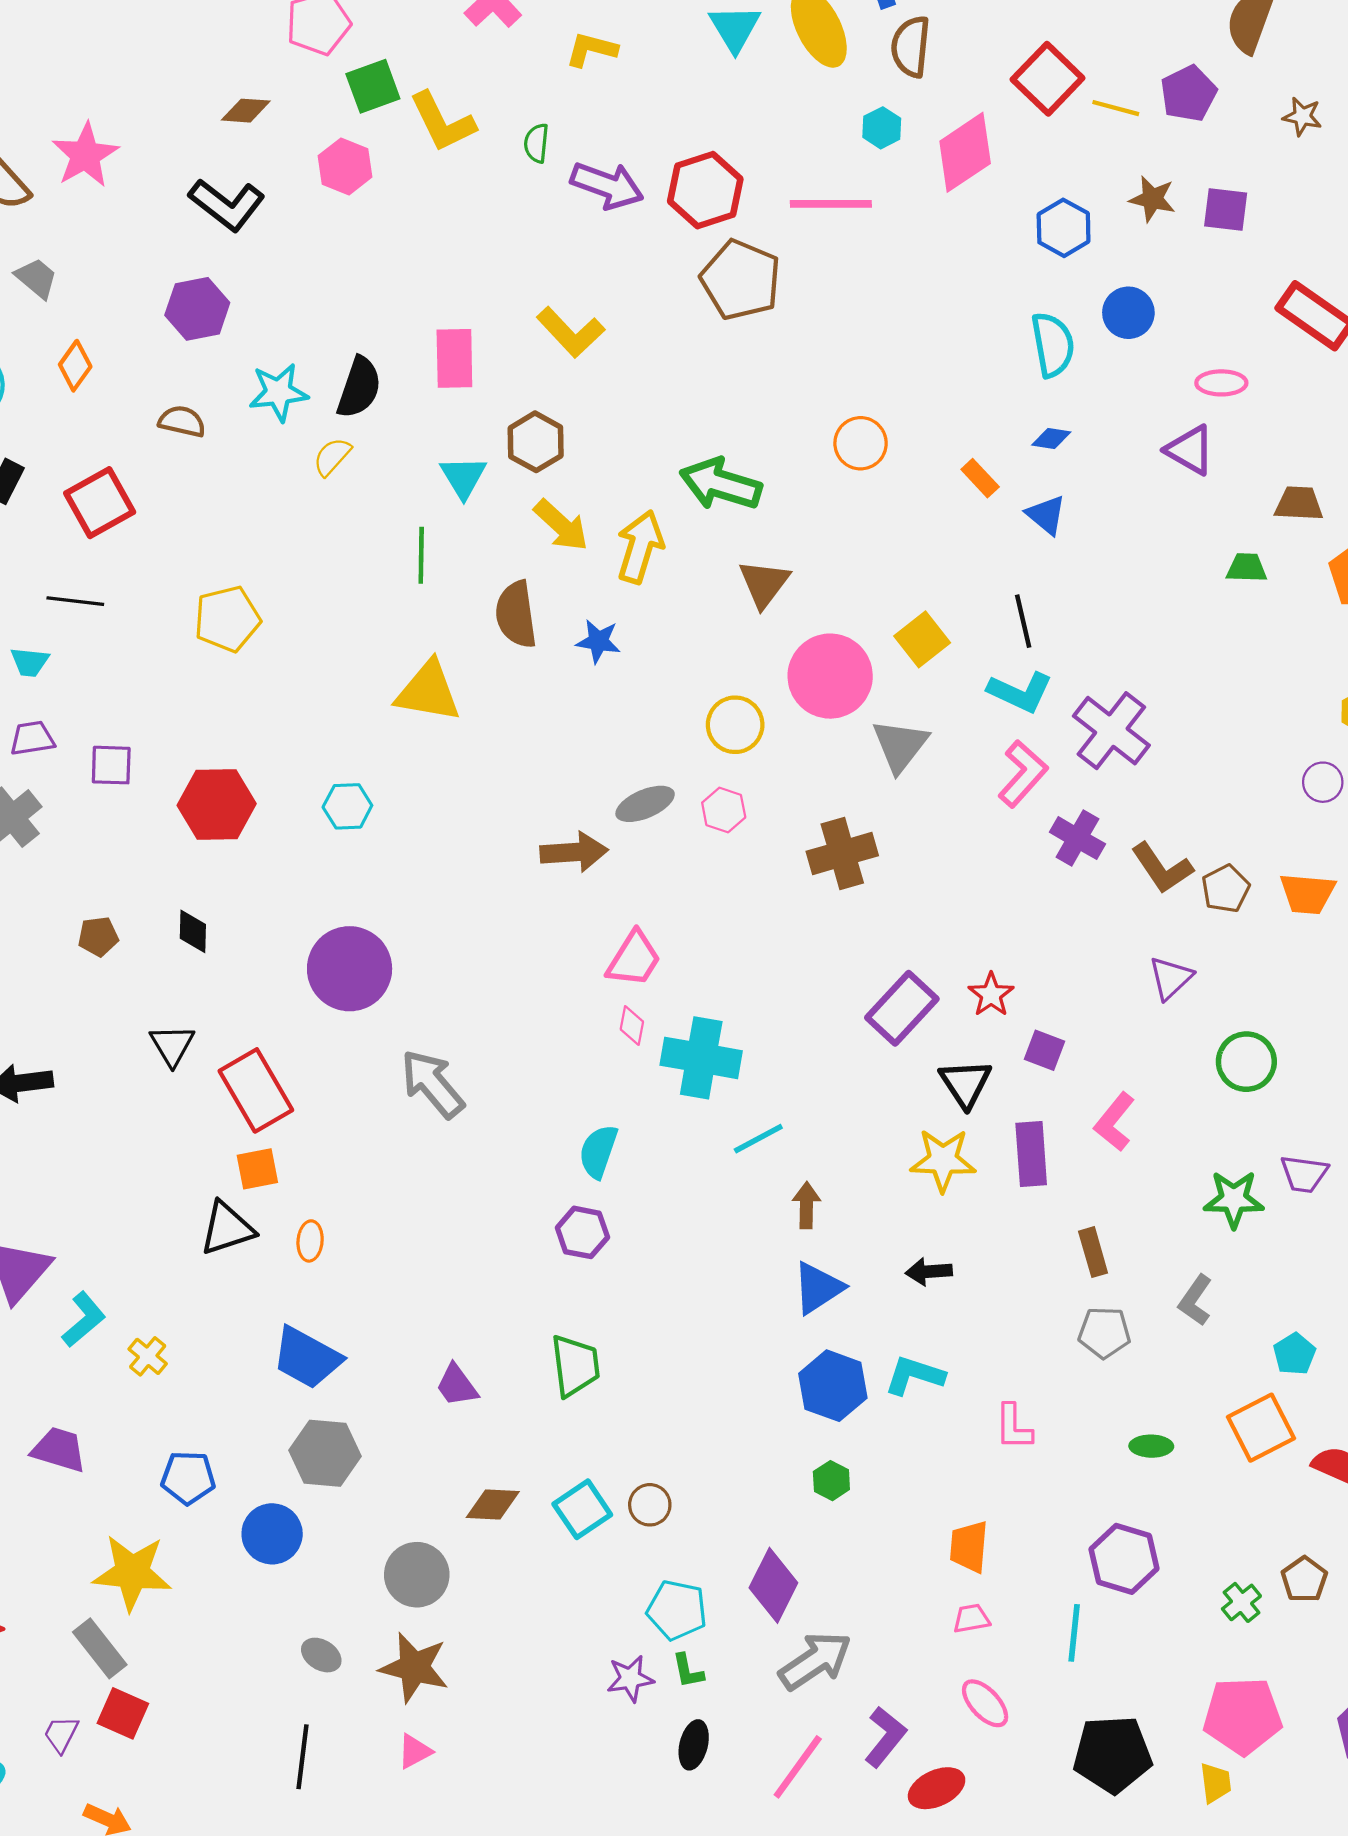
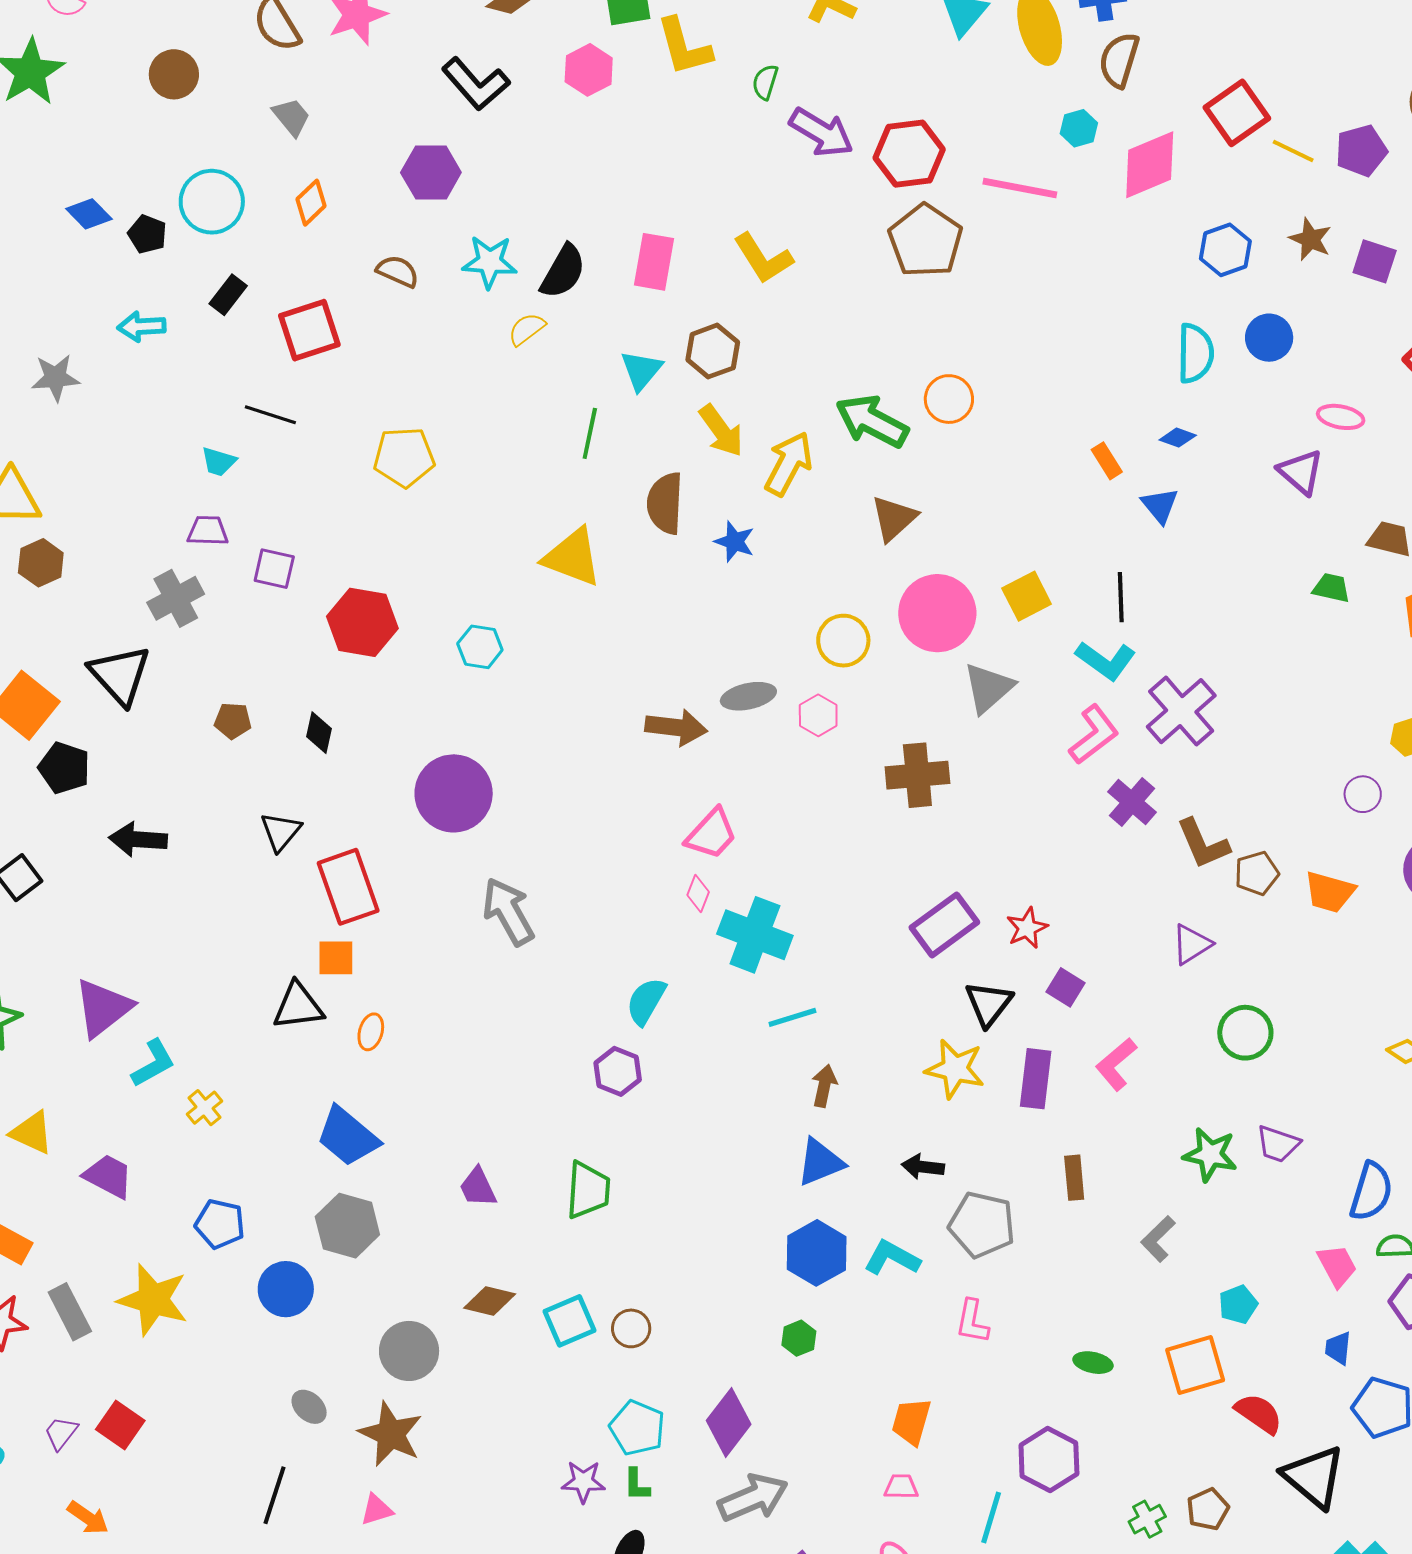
orange circle: (861, 443) -> (949, 399), moved
gray pentagon: (1104, 1333) -> (982, 1225), moved, size x1.4
gray rectangle: (100, 1648) -> (70, 1312), moved

